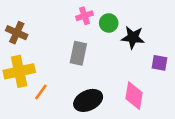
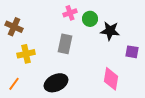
yellow cross: (19, 71) -> (26, 54), moved, size x0.7
orange line: (41, 92) -> (14, 84), moved
black ellipse: (88, 100) -> (56, 83), moved

